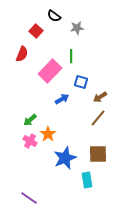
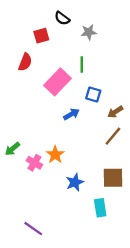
red square: (36, 31) -> (41, 36), turned 32
green arrow: (30, 120) -> (12, 149), moved
blue star: (65, 158) -> (75, 182), size x0.7

